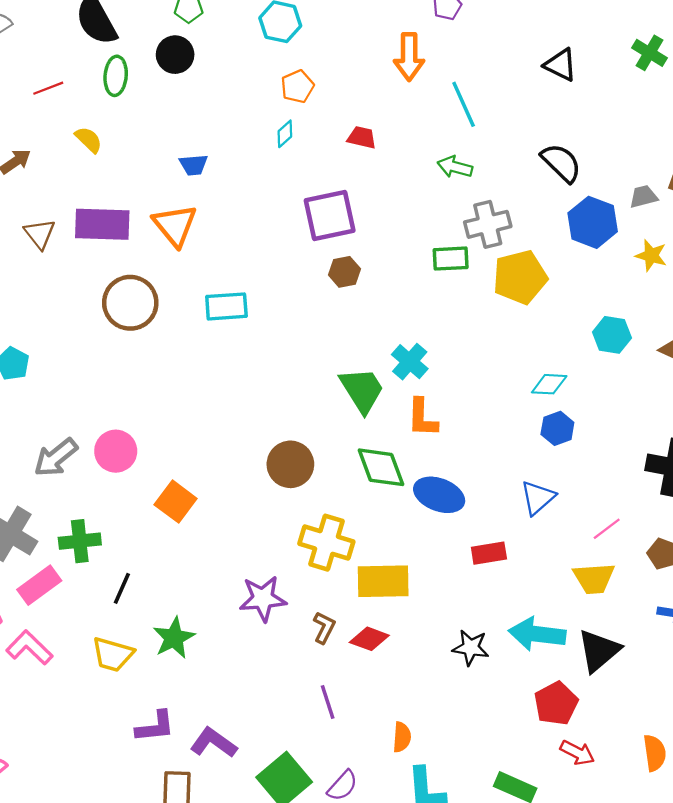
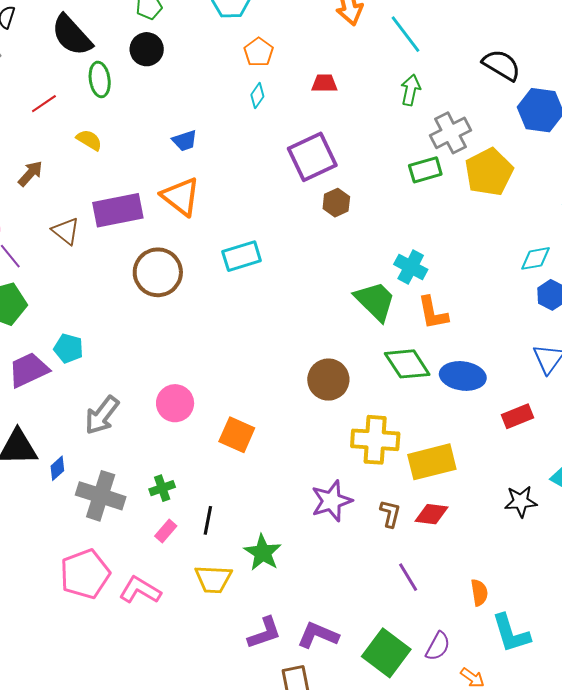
green arrow: (455, 167) -> (411, 90), turned 100
gray arrow: (56, 458) -> (102, 415), moved
green cross: (80, 541) -> (162, 488), size x0.7
pink rectangle: (39, 585) -> (166, 531), moved, size x0.6

